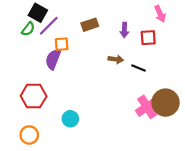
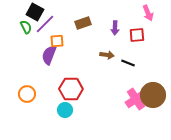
green semicircle: (28, 29) -> (26, 27), turned -64
red hexagon: (34, 96) -> (71, 89), moved
orange circle: (29, 135) -> (27, 94), moved

